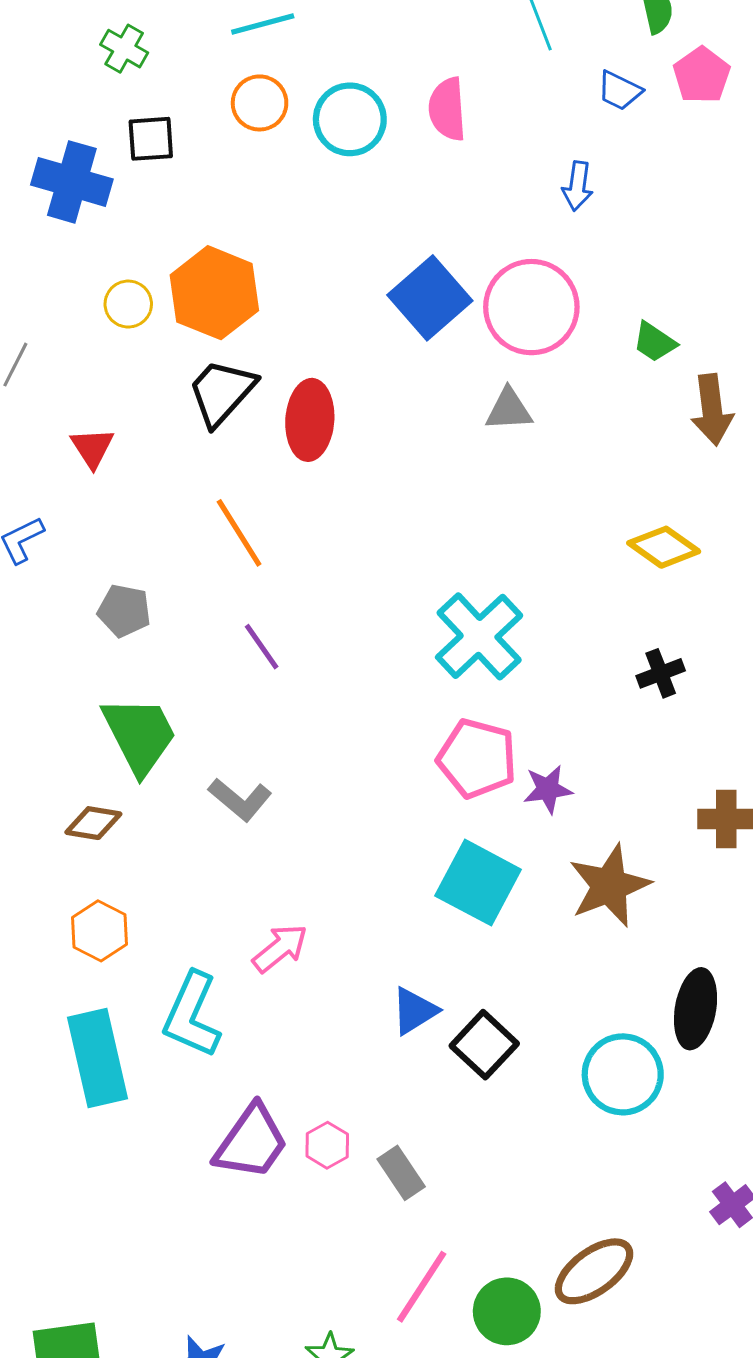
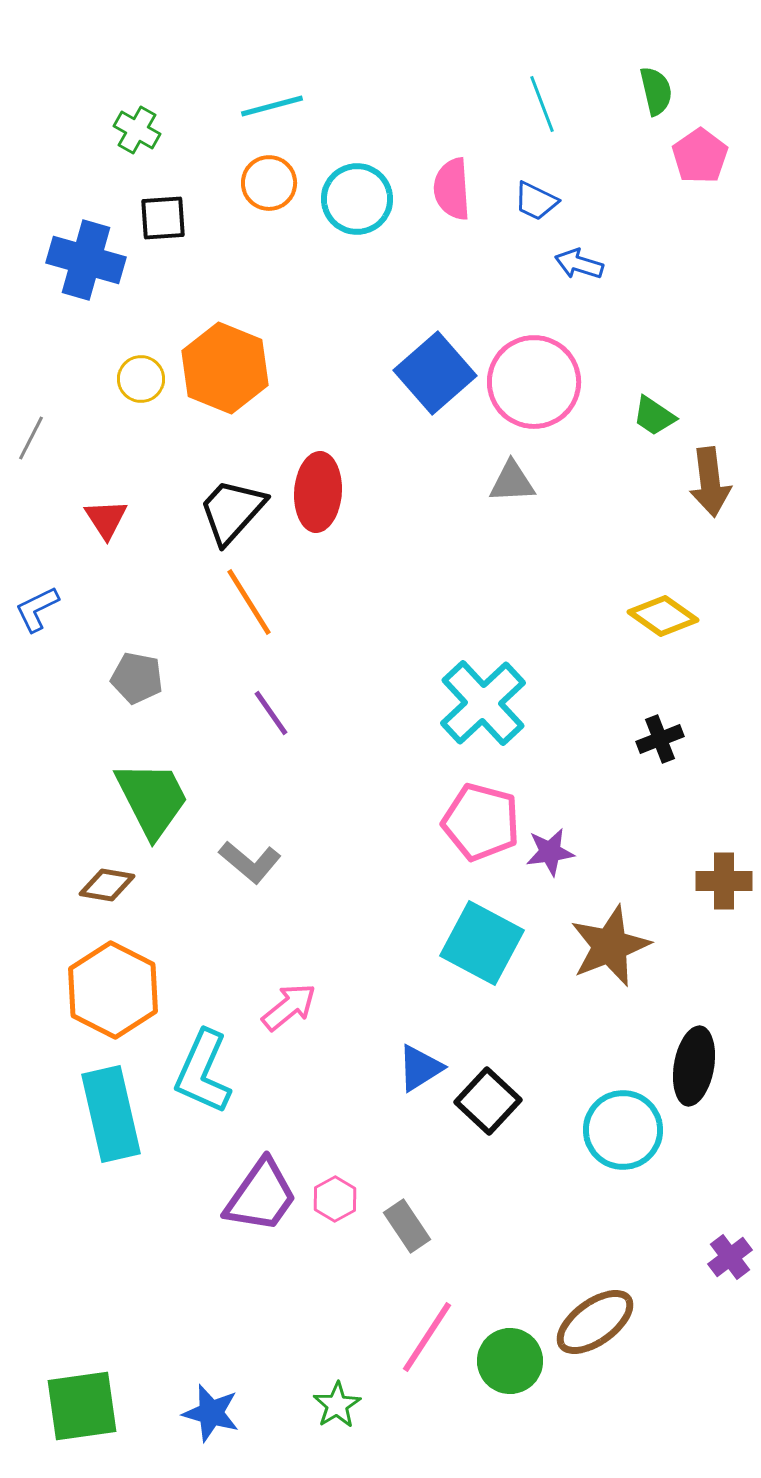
blue trapezoid: (620, 91) -> (536, 201), moved
blue arrow: (578, 186) -> (579, 264), turned 99
black trapezoid: (222, 392) -> (232, 511), moved
orange hexagon: (100, 931) -> (113, 990), size x1.6

